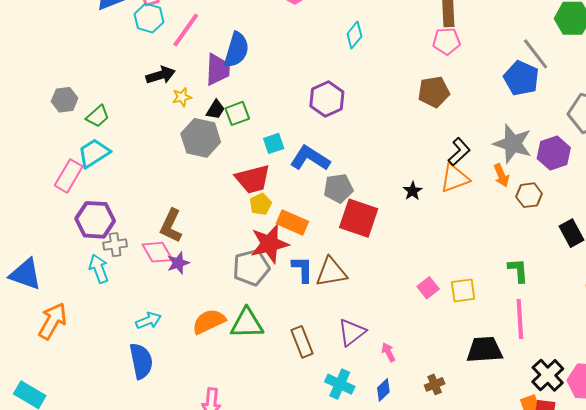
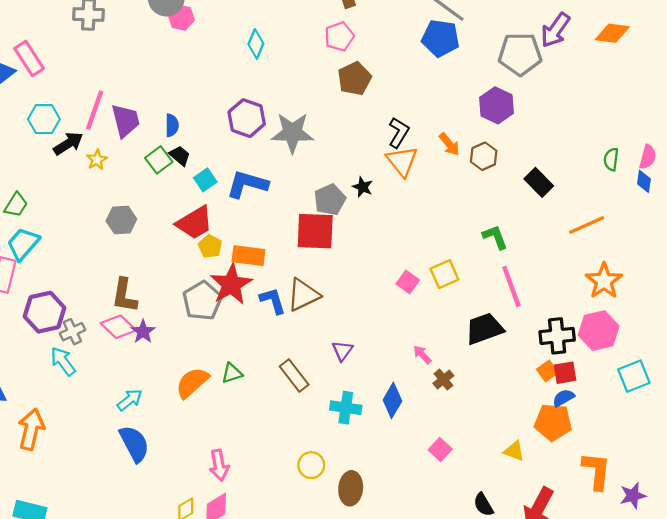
cyan hexagon: (149, 18) -> (44, 119), moved
pink line: (186, 30) -> (95, 110), moved
pink pentagon: (446, 41) -> (339, 36), moved
blue semicircle: (237, 50) -> (172, 125), moved, size x0.6
black trapezoid: (216, 110) -> (180, 156), moved, turned -65
gray hexagon: (201, 138) -> (121, 220), moved, size x0.7
gray star: (513, 144) -> (292, 133), moved
orange triangle: (455, 178) -> (402, 161), turned -32
gray pentagon: (338, 188) -> (330, 200), moved
gray pentagon: (251, 268) -> (202, 301), moved
green triangle: (247, 323) -> (232, 373), size x0.6
purple triangle: (352, 332) -> (342, 351), size x0.7
pink arrow: (388, 352) -> (422, 355), moved
black cross: (548, 375) -> (557, 336), turned -36
blue diamond: (383, 390) -> (392, 400), size x1.4

